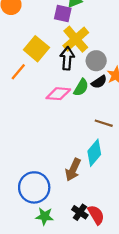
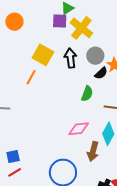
yellow cross: (76, 39) -> (81, 28), moved
green semicircle: (81, 87) -> (87, 94), moved
pink diamond: (58, 94) -> (79, 129), moved

